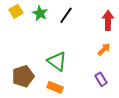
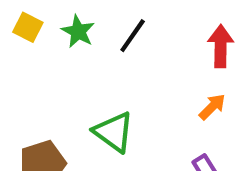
yellow square: (16, 11) -> (28, 27), turned -32

